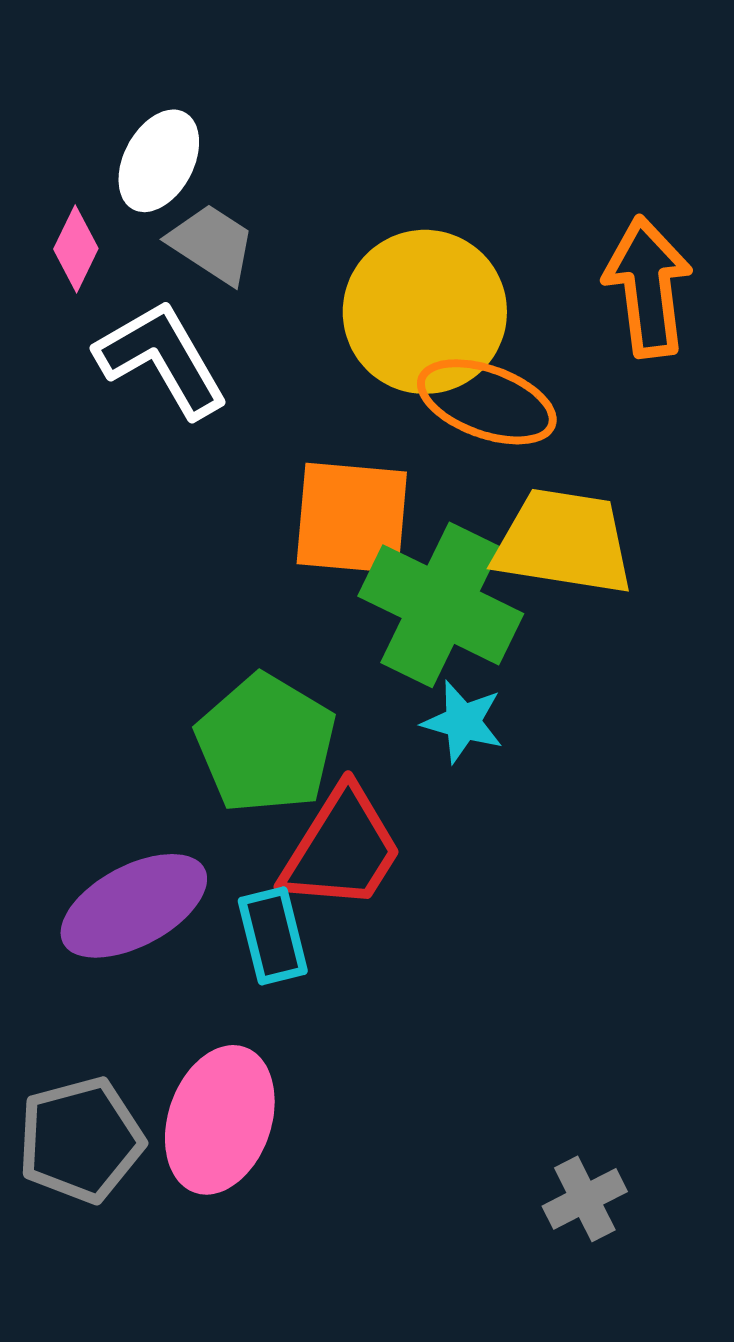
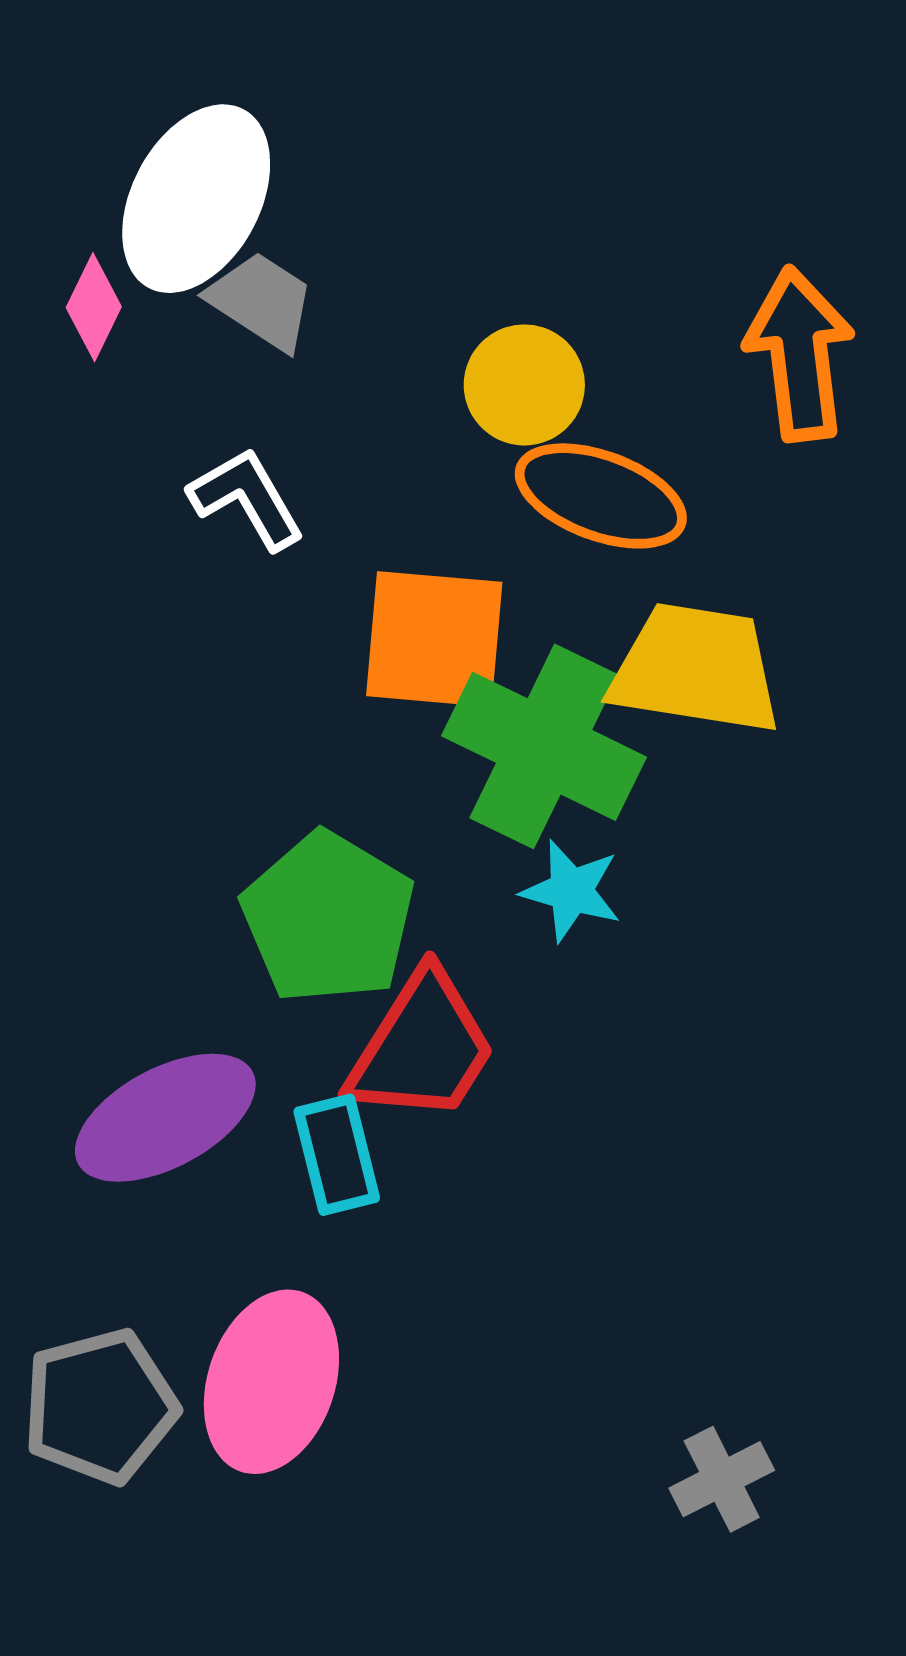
white ellipse: (159, 161) -> (196, 199), size x1.5
yellow circle: (425, 312) -> (524, 385), size x0.6
white L-shape: (162, 359) -> (247, 498), moved, size x0.7

